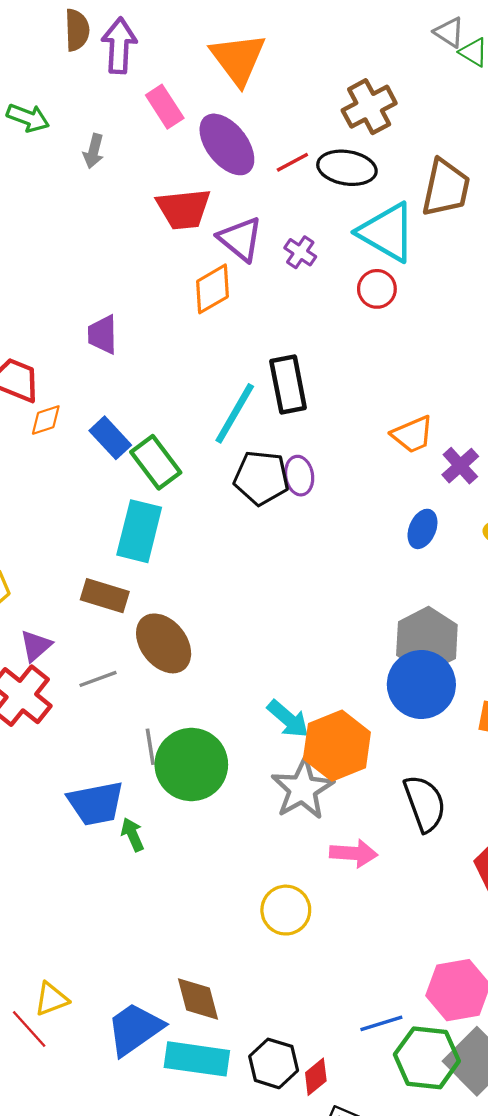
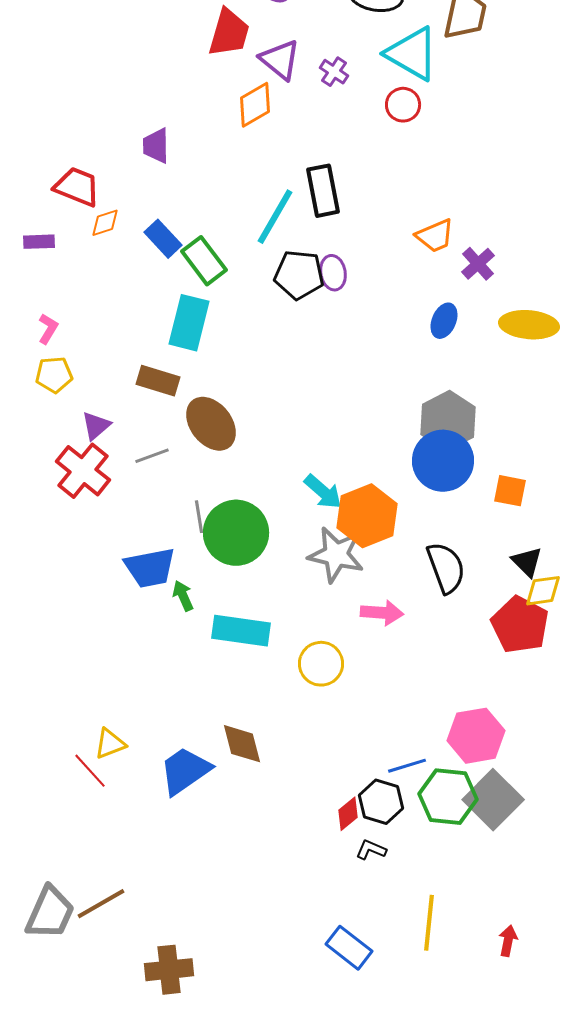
red trapezoid: (184, 209) -> (229, 33), turned -68
gray star: (302, 789) -> (336, 555), turned -30
cyan rectangle: (197, 1059) -> (241, 631), moved
black hexagon: (274, 1063) -> (381, 802), moved

